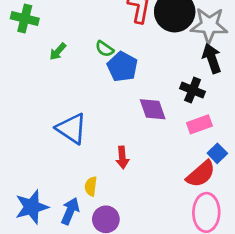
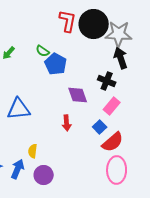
pink rectangle: (199, 124) -> (112, 106), turned -30
blue triangle: (72, 129) -> (19, 109), turned -40
blue square: (217, 153) -> (100, 127), moved
red arrow: (122, 157) -> (67, 123), moved

